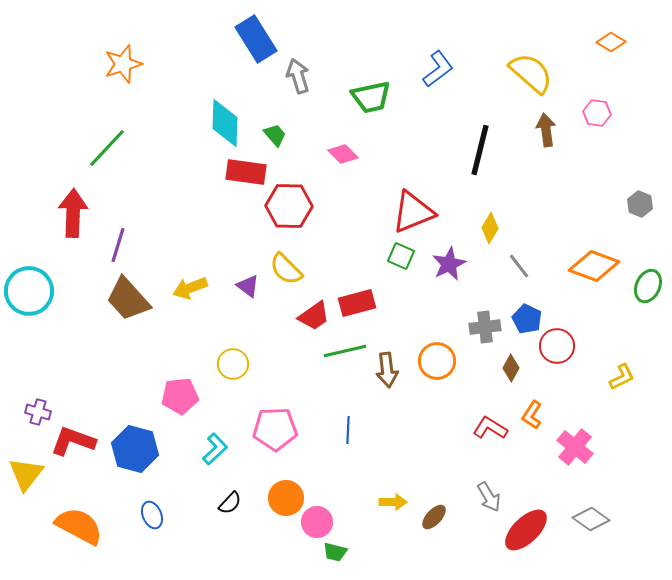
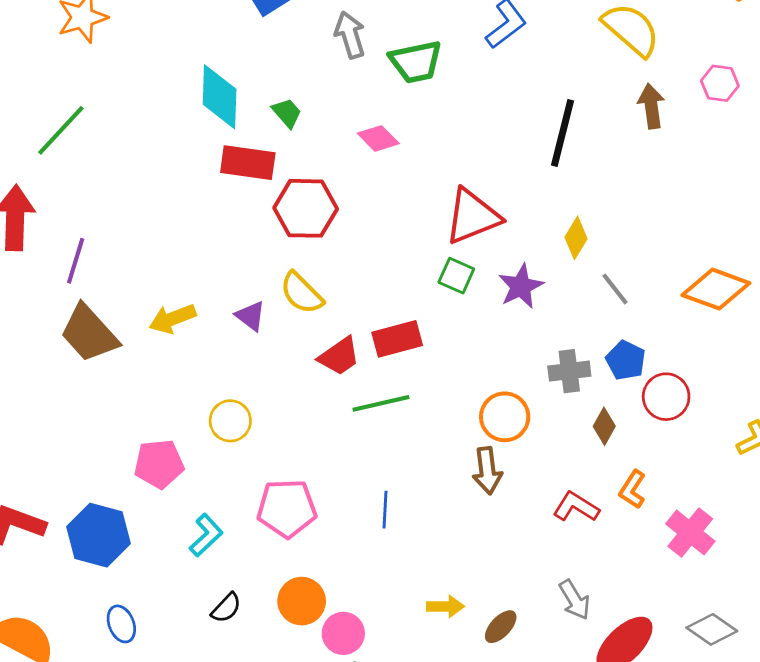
gray arrow: (298, 76) -> (350, 35), moved
brown arrow: (387, 370) -> (487, 471), moved

